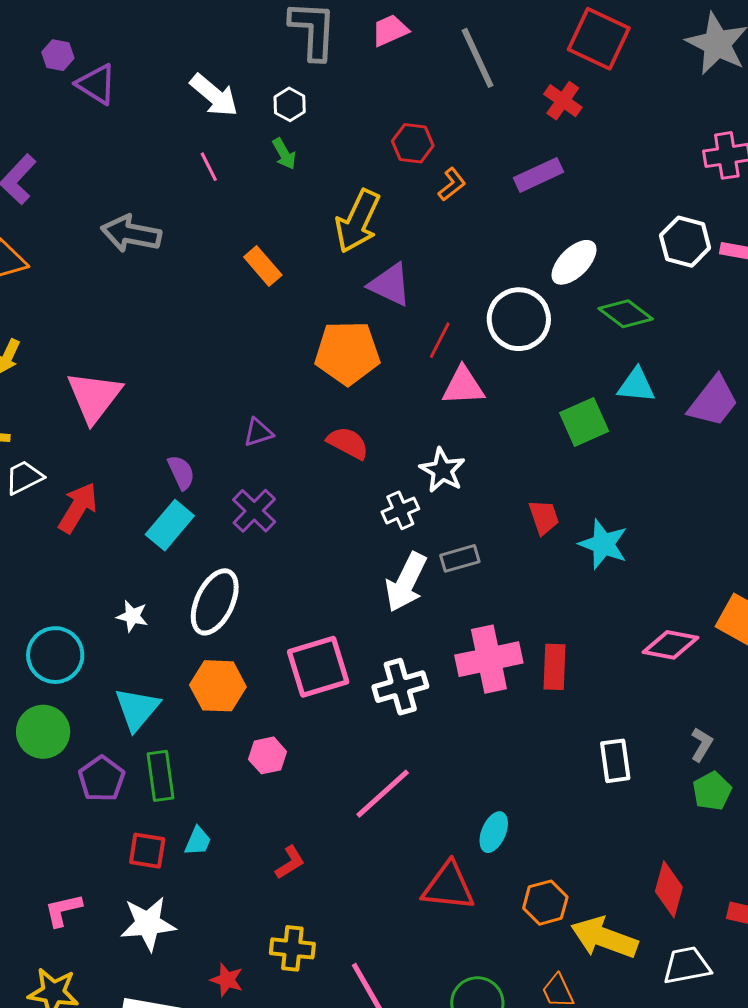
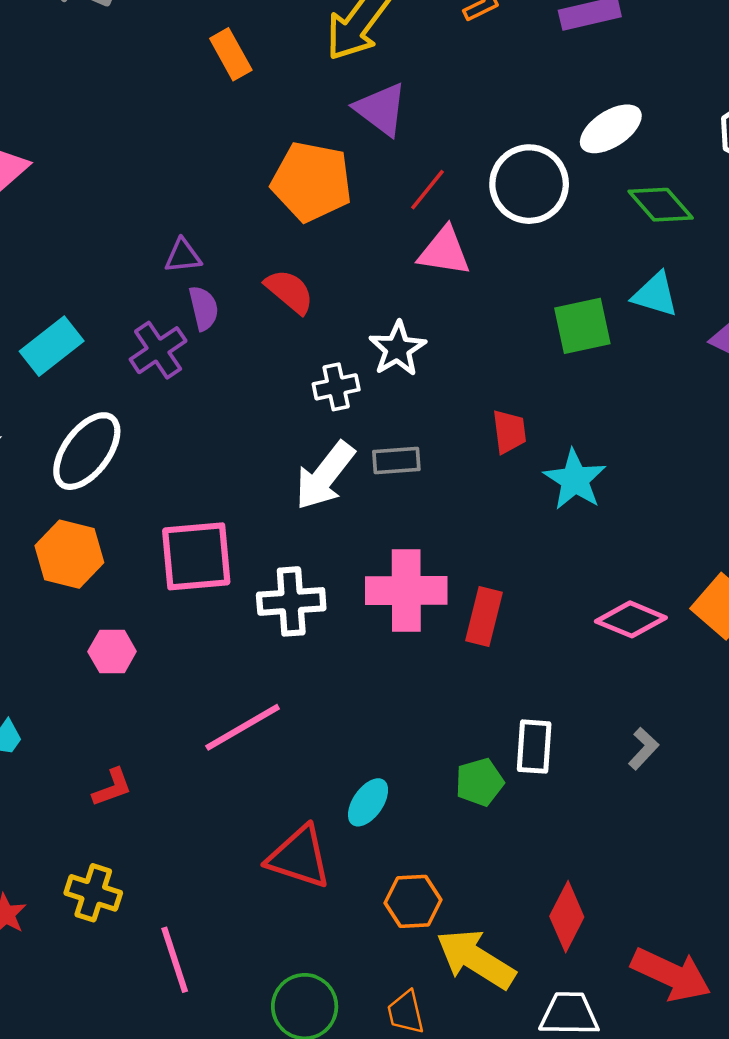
purple semicircle: (181, 472) -> (204, 308), moved
green pentagon: (712, 791) -> (480, 782), moved

